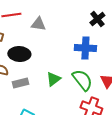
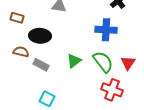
gray rectangle: (20, 83) -> (41, 65), turned 42

